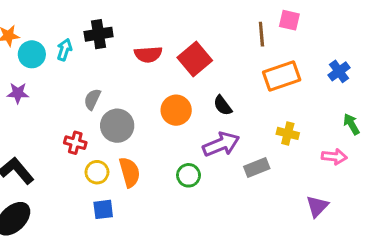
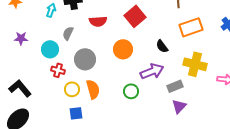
cyan circle: (32, 54) -> (50, 49), moved
red semicircle: (148, 54) -> (98, 21), moved
gray semicircle: (92, 99) -> (68, 33), moved
black semicircle: (223, 106) -> (162, 46), moved
yellow cross: (288, 133) -> (195, 64), size x1.6
purple triangle: (317, 206) -> (179, 106), moved

